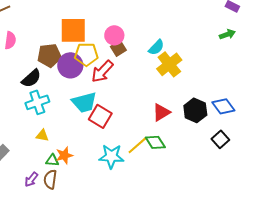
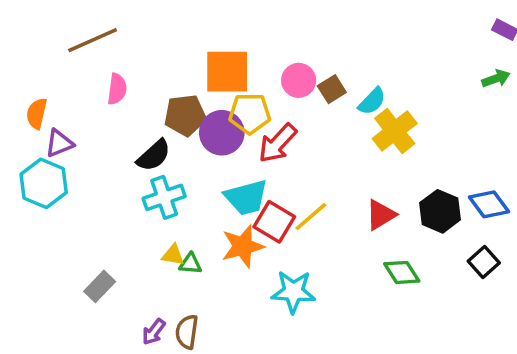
brown square: (118, 48) -> (332, 89), moved
green diamond: (155, 142) -> (402, 272), moved
yellow line: (137, 145) -> (311, 217), moved
orange star: (64, 155) -> (243, 246), moved, size x1.4
green triangle: (52, 160) -> (190, 264), moved

